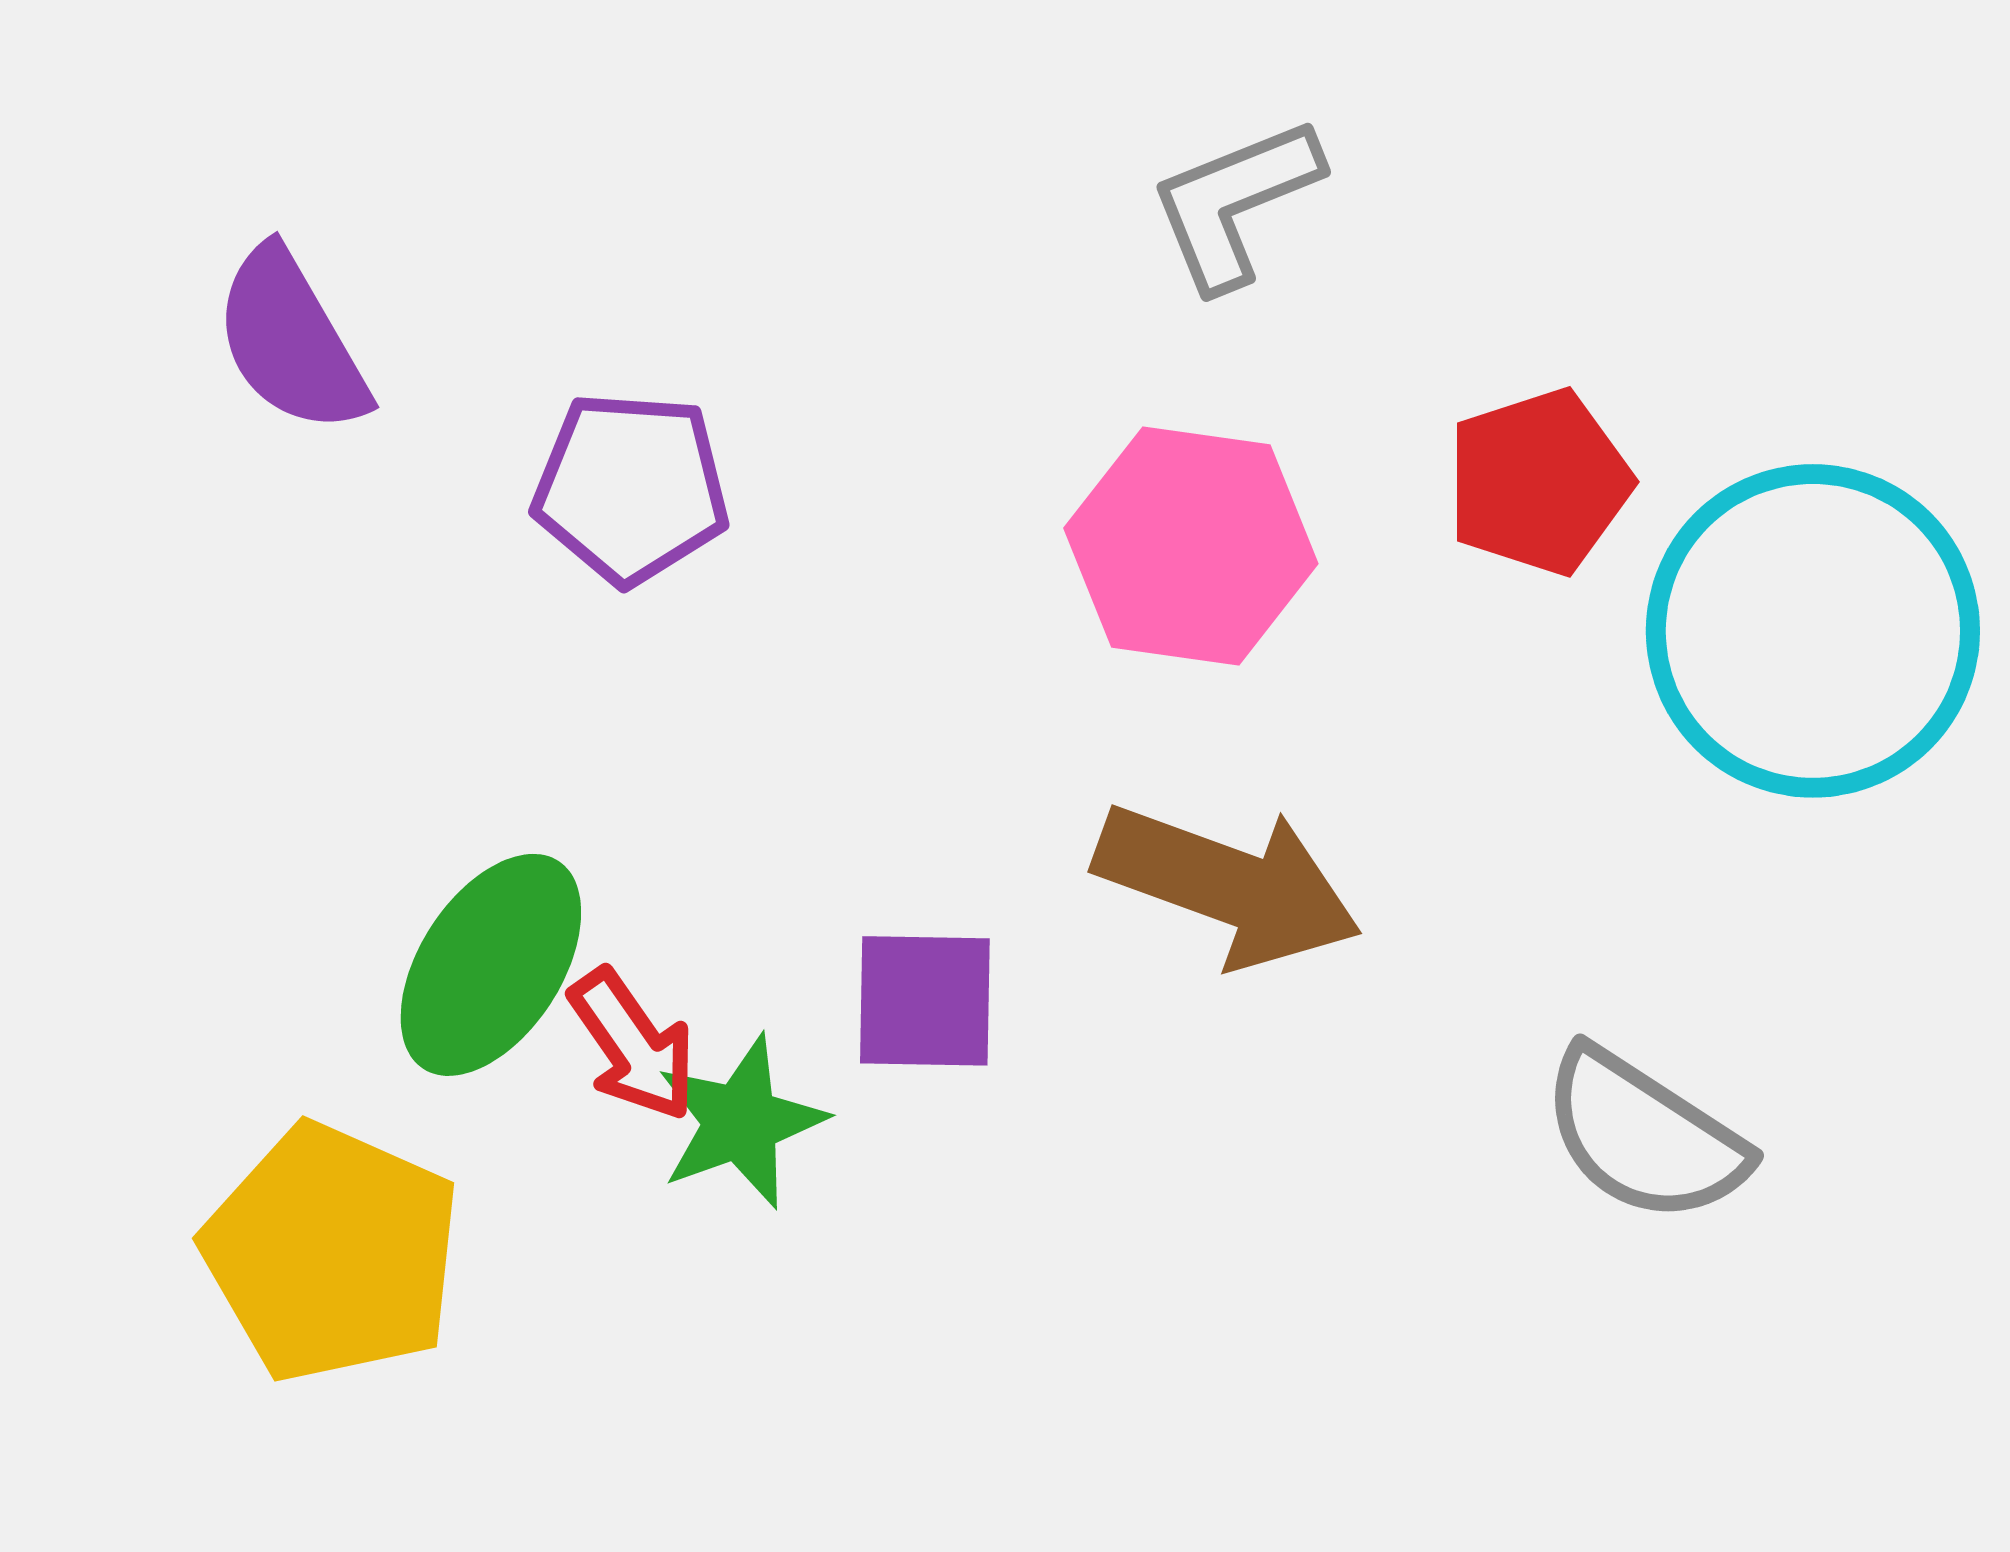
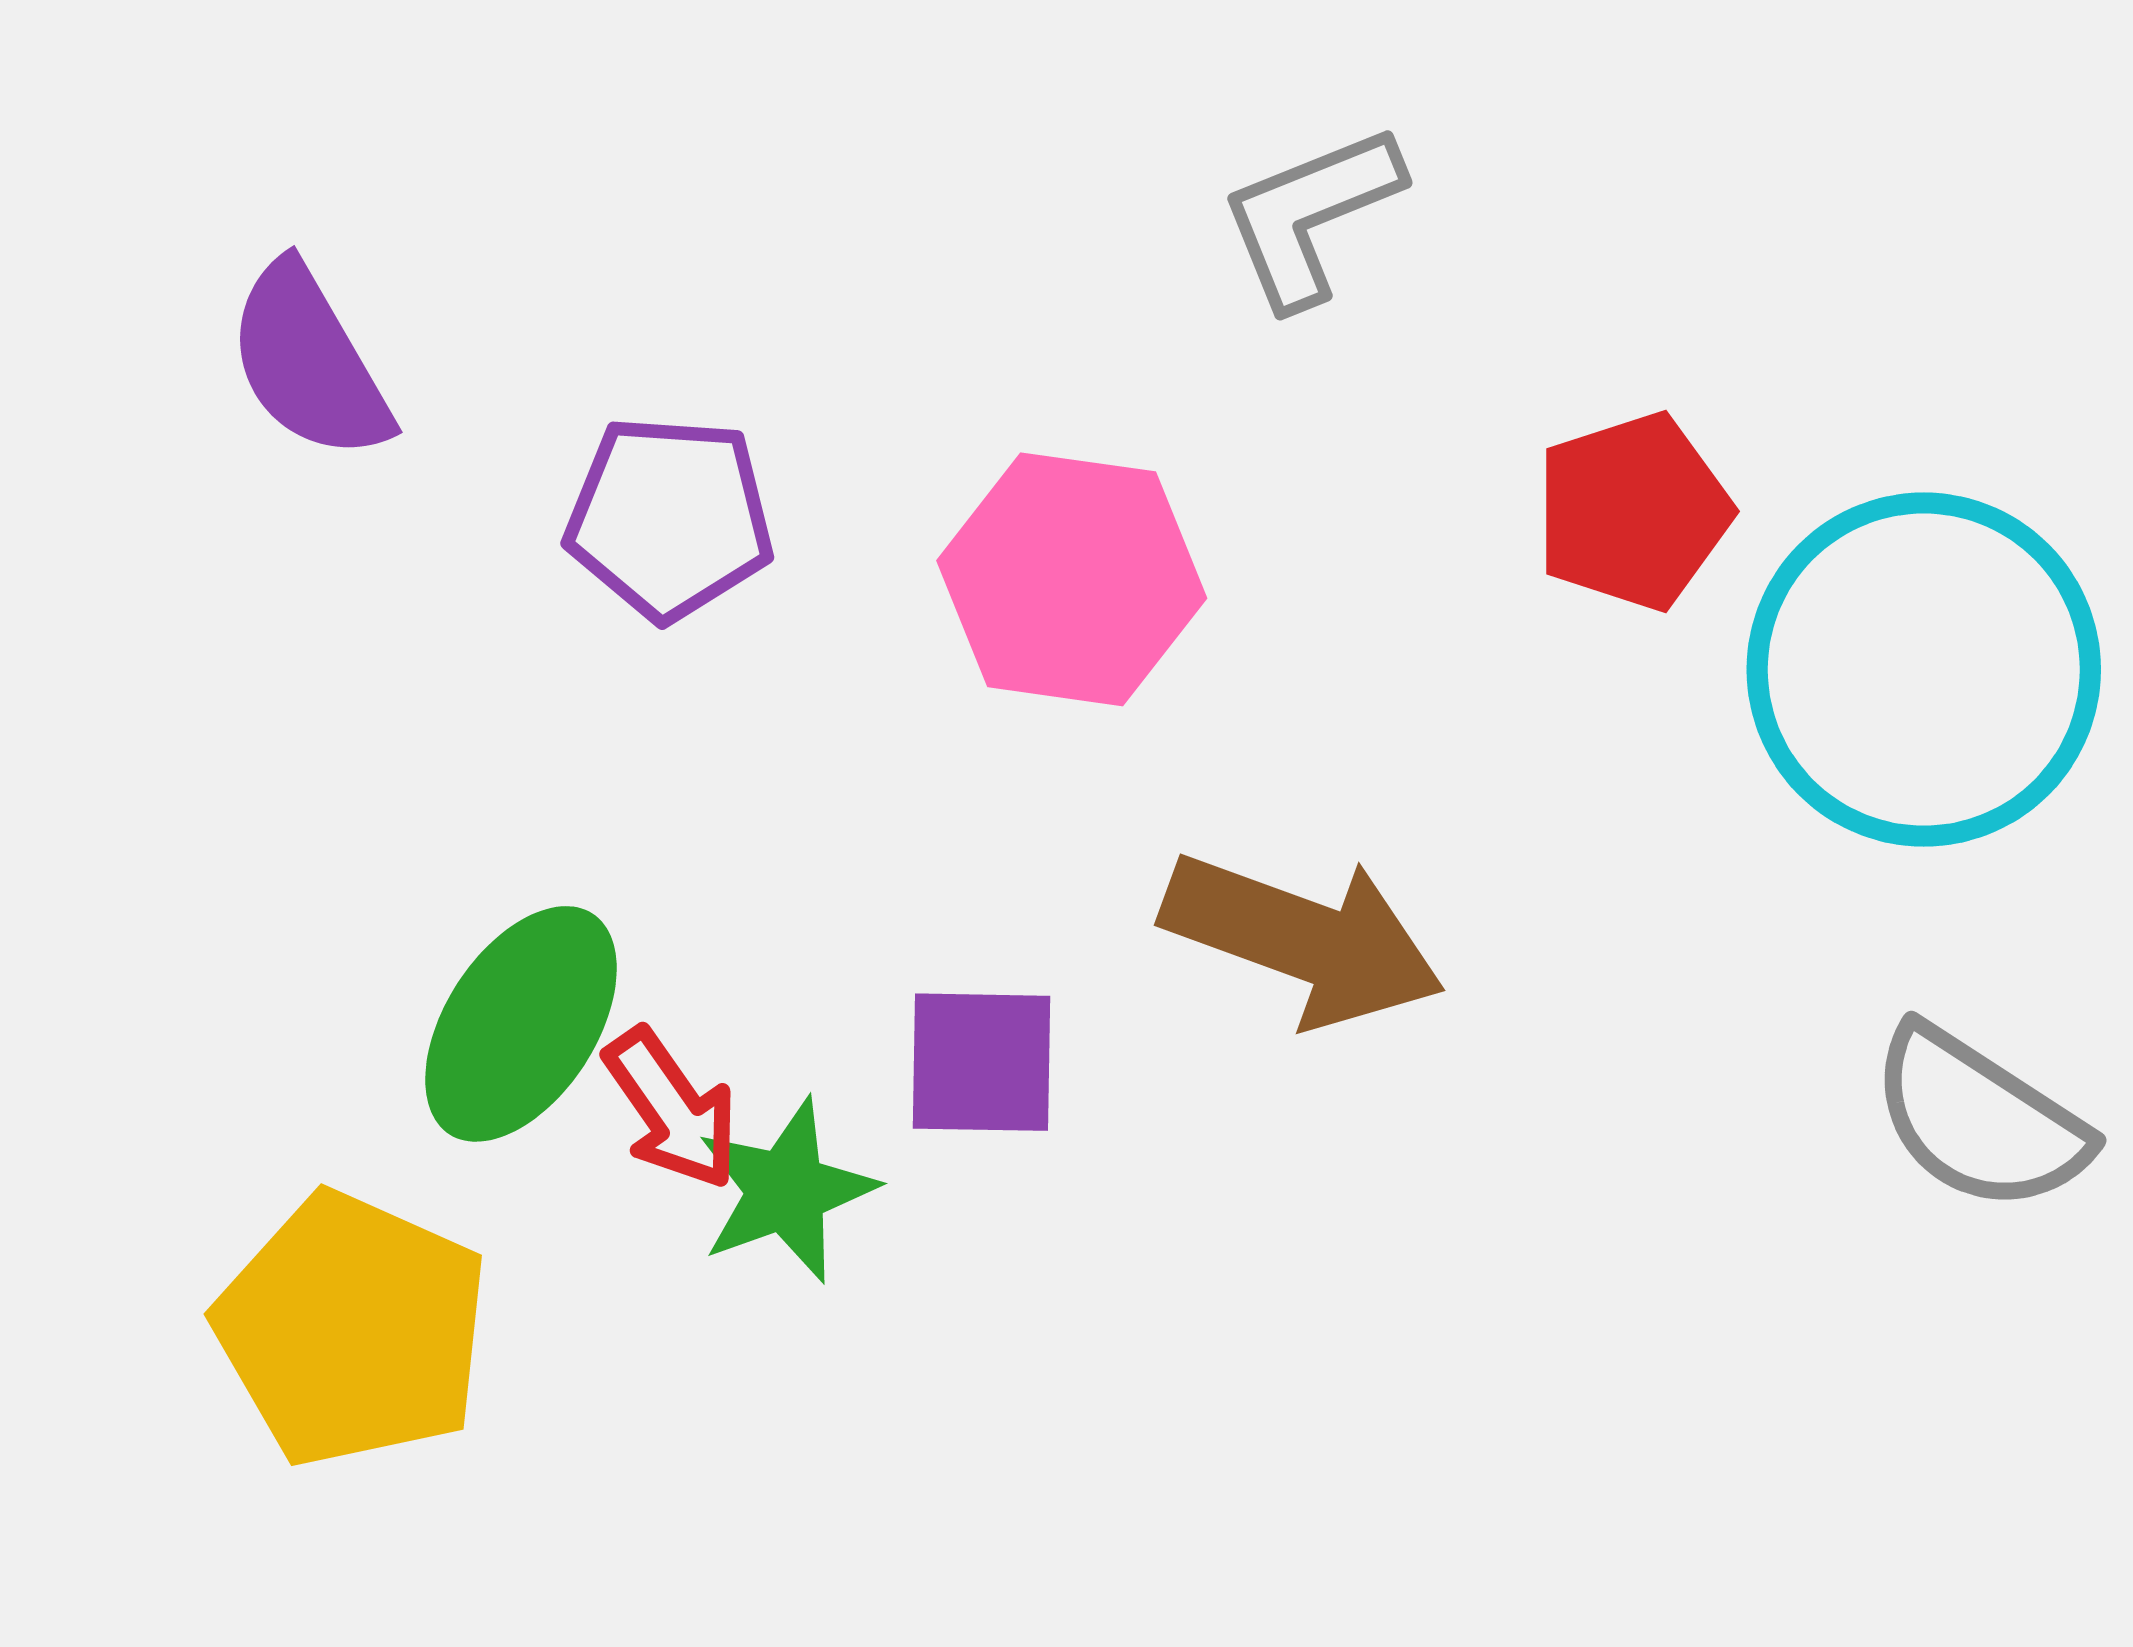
pink hexagon: (1191, 546) -> (1072, 579), moved
gray semicircle: (1644, 1136) -> (1979, 1119), moved

